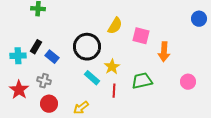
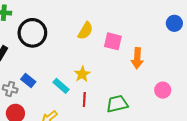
black circle: (87, 47) -> (32, 33), moved
blue rectangle: (52, 57) -> (28, 81), moved
green trapezoid: (142, 81) -> (117, 104), moved

